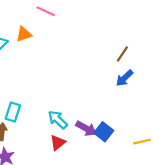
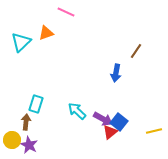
blue arrow: (125, 78) -> (116, 73), moved, turned -36
red triangle: (58, 143) -> (110, 132), moved

